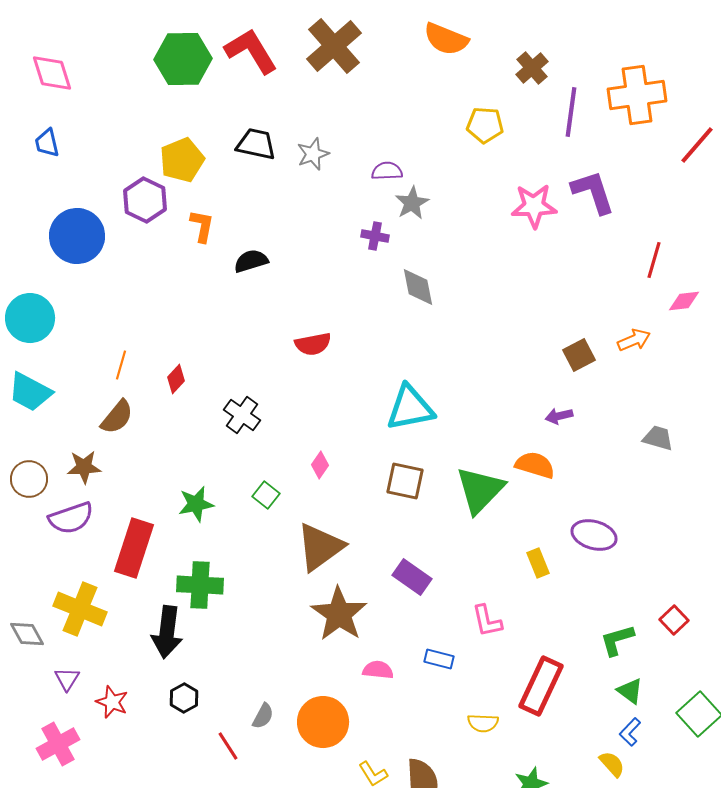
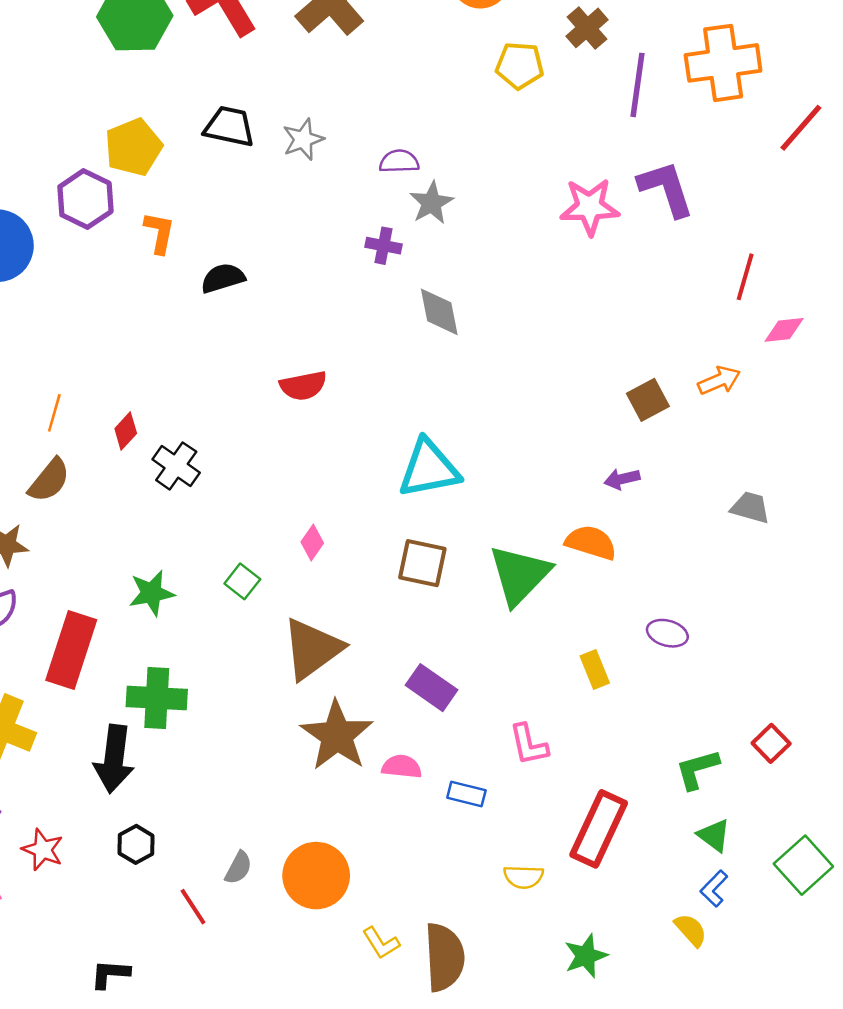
yellow pentagon: (485, 125) -> (520, 66), moved
black cross: (242, 415) -> (176, 466), moved
purple ellipse: (594, 535) -> (667, 633), size x0.7
pink semicircle: (378, 670) -> (402, 767), moved

